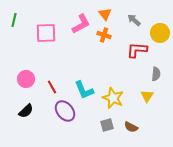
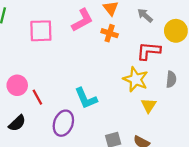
red line: (52, 87) -> (37, 97), moved
yellow triangle: (147, 96) -> (149, 105), moved
yellow star: (113, 98) -> (136, 79), moved
purple ellipse: (65, 111) -> (63, 123), turned 60

